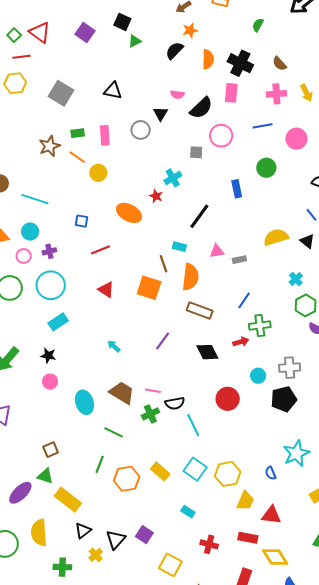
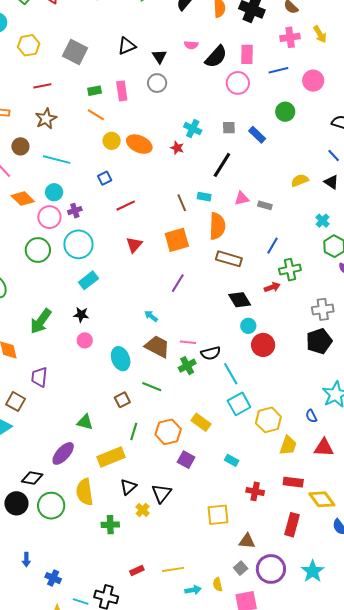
red line: (21, 57) -> (42, 86), moved
black triangle: (113, 91) -> (127, 46), turned -30
pink rectangle: (231, 93) -> (247, 54), moved
black triangle: (161, 114) -> (159, 56), moved
brown star: (49, 146) -> (46, 119), moved
gray square: (196, 152) -> (229, 128), moved
yellow circle: (98, 173) -> (112, 141), moved
cyan cross: (173, 178) -> (193, 129), turned -30
blue rectangle: (237, 189) -> (257, 135), turned -30
orange ellipse: (129, 213) -> (139, 144), moved
blue square: (81, 221) -> (105, 178), turned -32
yellow semicircle: (276, 237) -> (300, 180), size x0.7
pink circle: (24, 256) -> (49, 217), size x1.5
gray rectangle: (239, 260) -> (265, 205), turned 32
brown line: (163, 264) -> (182, 203), moved
orange square: (149, 288) -> (177, 240), turned -30
red triangle: (106, 290) -> (134, 245), turned 42
purple line: (163, 341) -> (178, 283), moved
cyan arrow: (114, 346) -> (151, 316), moved
cyan circle: (258, 376) -> (248, 326), moved
brown square: (51, 450) -> (122, 400), moved
green line: (100, 464) -> (134, 432), moved
cyan square: (195, 469) -> (239, 404), moved, turned 30
green triangle: (45, 476) -> (85, 422), moved
yellow rectangle: (68, 500) -> (111, 457), turned -56
red triangle: (271, 515) -> (324, 448), moved
purple square: (144, 535) -> (186, 460), moved
yellow square: (170, 565) -> (218, 515), turned -30

